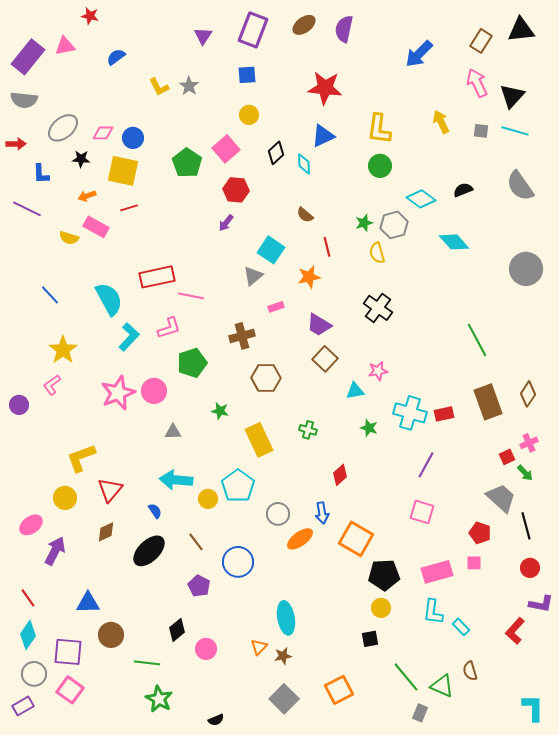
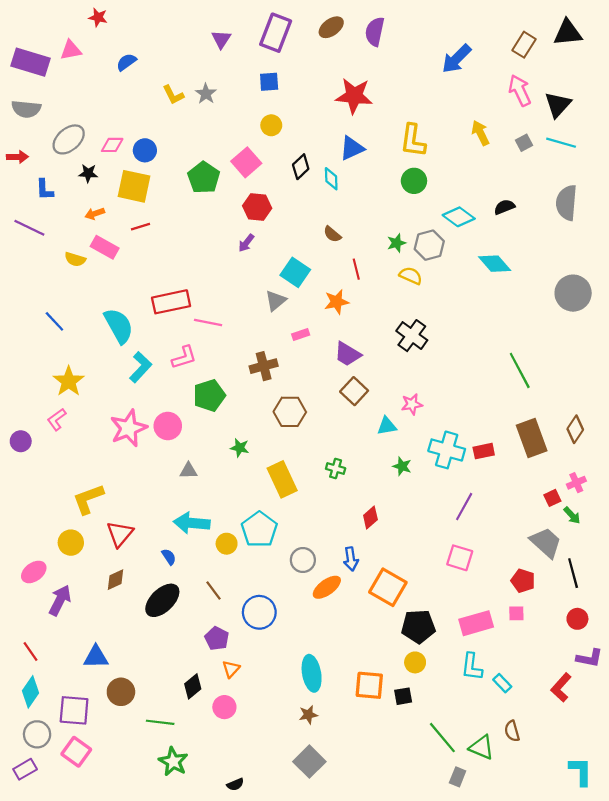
purple rectangle: (28, 57) -> (30, 62), turned 68
gray square: (481, 131) -> (524, 143), turned -35
gray semicircle: (520, 186) -> (567, 203), turned 40
yellow semicircle: (377, 253) -> (411, 276), turned 130
orange triangle: (259, 647) -> (231, 669), moved
orange square: (339, 690) -> (369, 685), moved, turned 32

